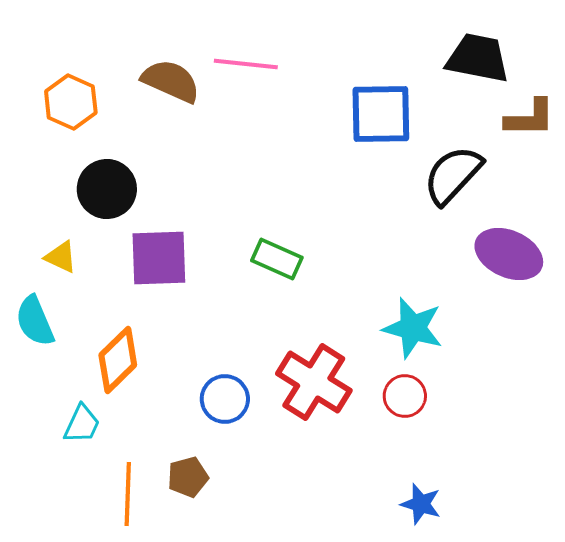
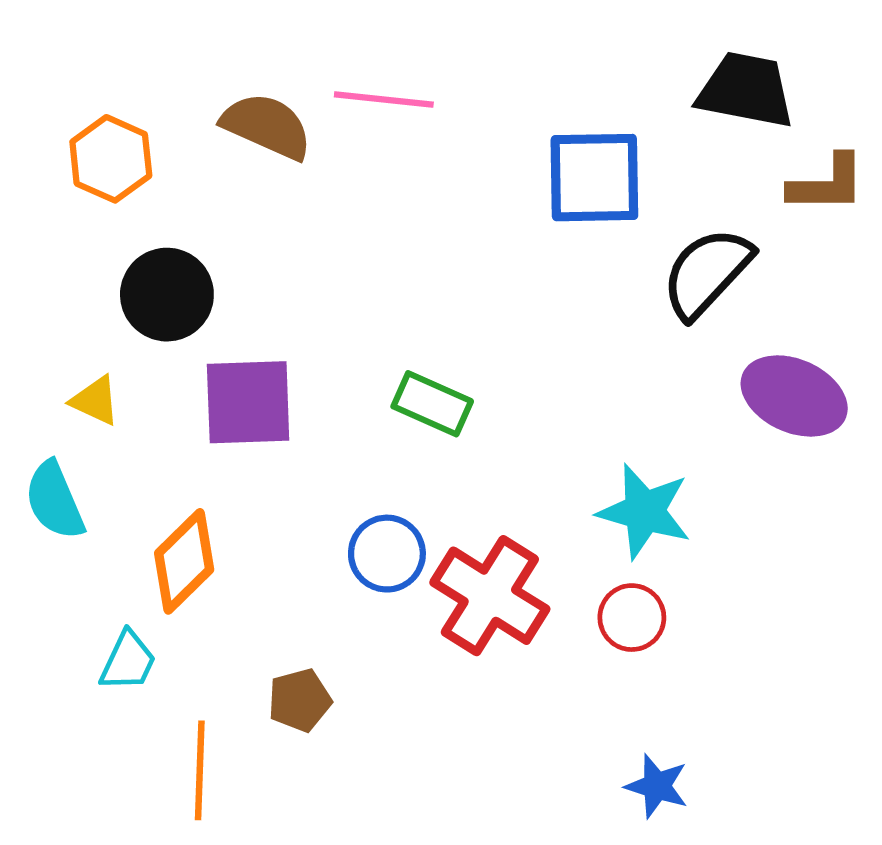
blue circle: (225, 399) -> (387, 554), moved
brown pentagon: (188, 477) -> (300, 700), moved

